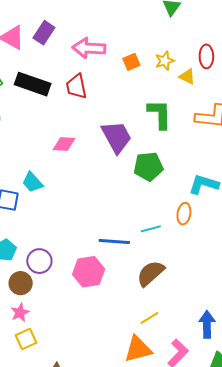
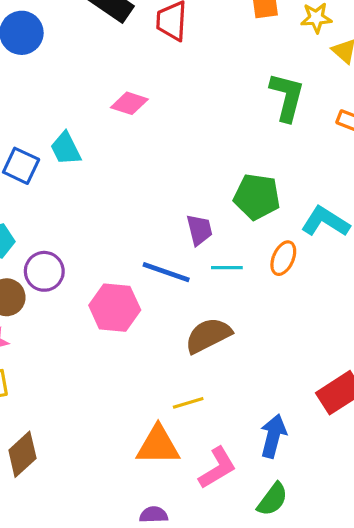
purple trapezoid: (117, 137) -> (199, 230), moved, size x0.6
green pentagon: (148, 166) -> (257, 197), moved

